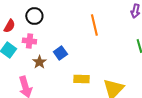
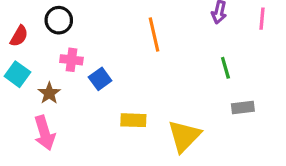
pink cross: (29, 41) -> (71, 60), moved
brown star: (39, 62) -> (49, 93), moved

